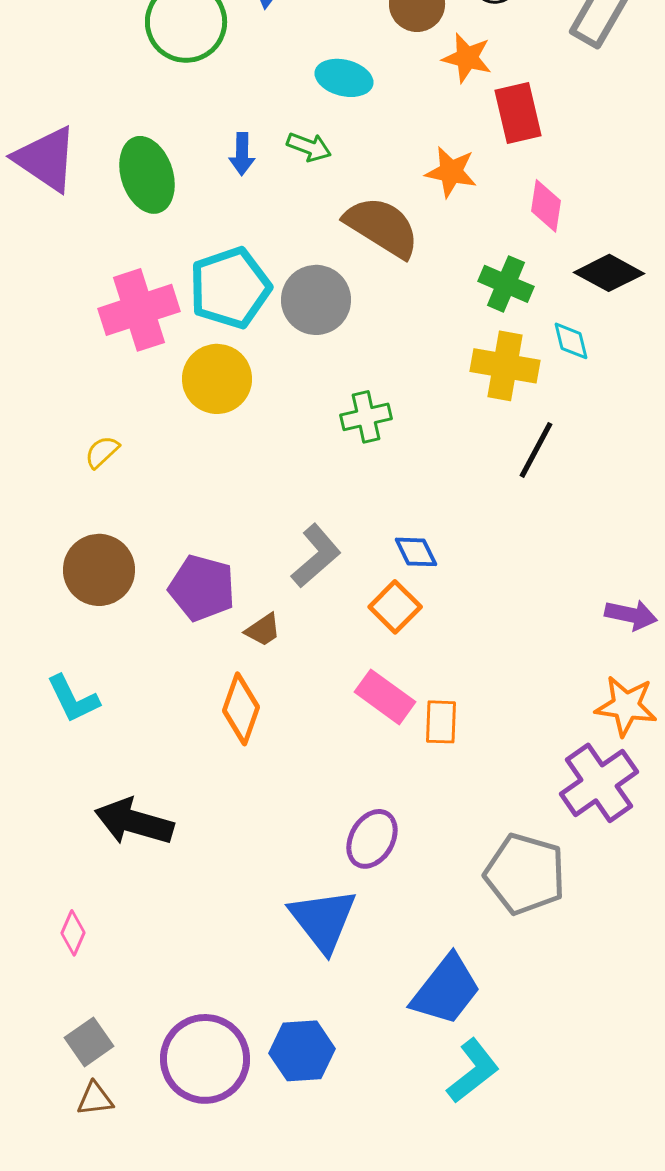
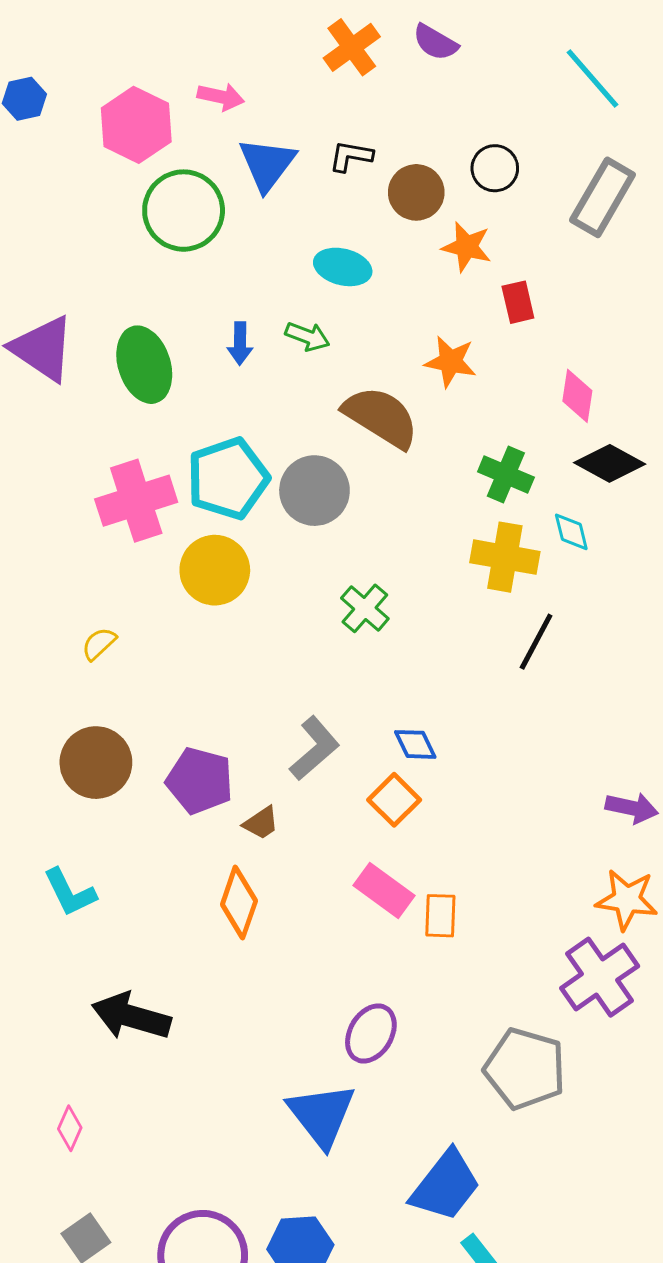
red rectangle: (518, 113) -> (518, 302), size x0.7
pink diamond: (546, 206) -> (577, 396), moved
green cross: (366, 417) -> (365, 608), turned -36

